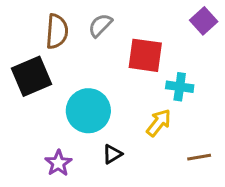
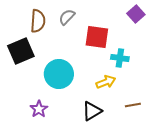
yellow arrow: (159, 123) -> (106, 82), turned 30
black triangle: (112, 154) -> (92, 111), moved, size x1.5

